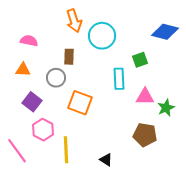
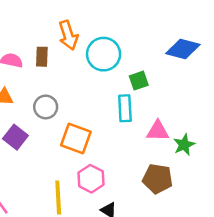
brown rectangle: (69, 57) -> (42, 57), moved
green square: (140, 60) -> (139, 81), moved
pink hexagon: (43, 130) -> (91, 179), moved

